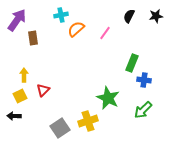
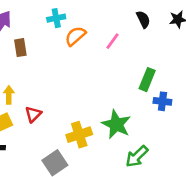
black semicircle: (129, 16) -> (143, 19), turned 128
green arrow: (143, 110) -> (137, 156), moved
yellow cross: (88, 121) -> (79, 135), moved

